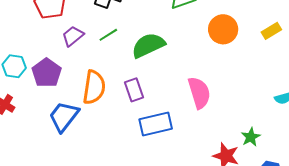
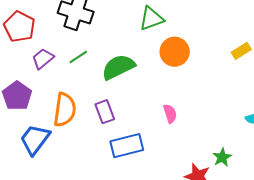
orange circle: (223, 29) -> (175, 52), moved
pink semicircle: (199, 93) -> (170, 114), size x0.6

